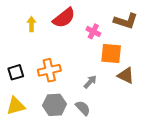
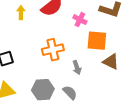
orange cross: (49, 70) -> (53, 50), moved
gray arrow: (90, 82) -> (77, 68), turned 120

